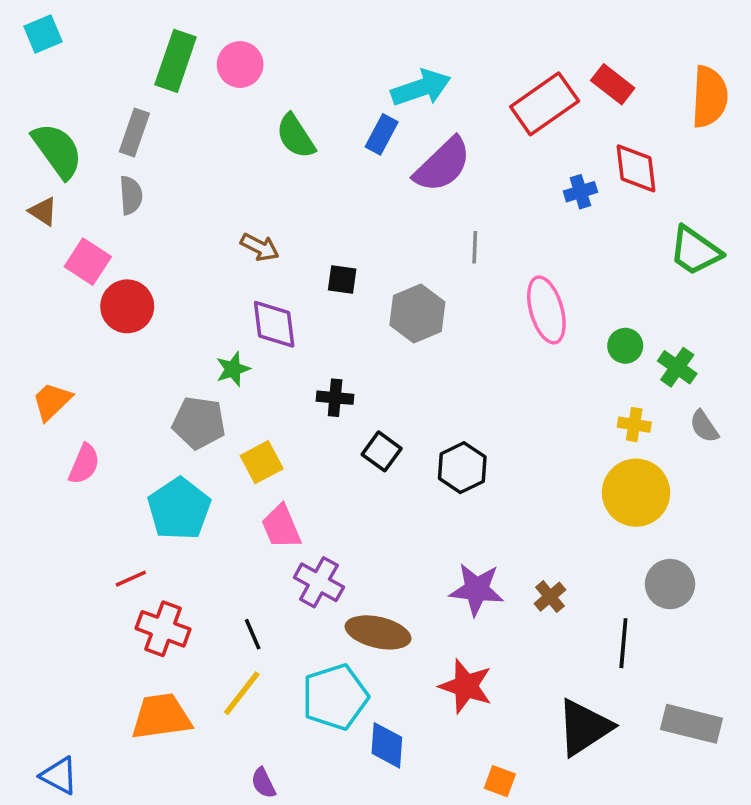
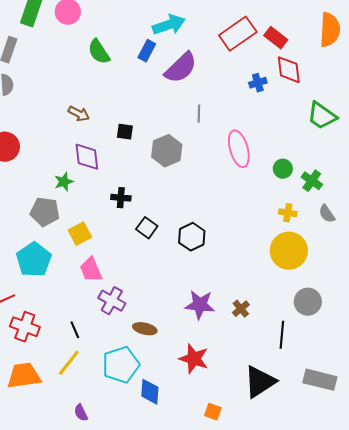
red rectangle: (613, 84) -> (276, 38), moved
brown ellipse: (378, 632) -> (145, 329), size x0.7

